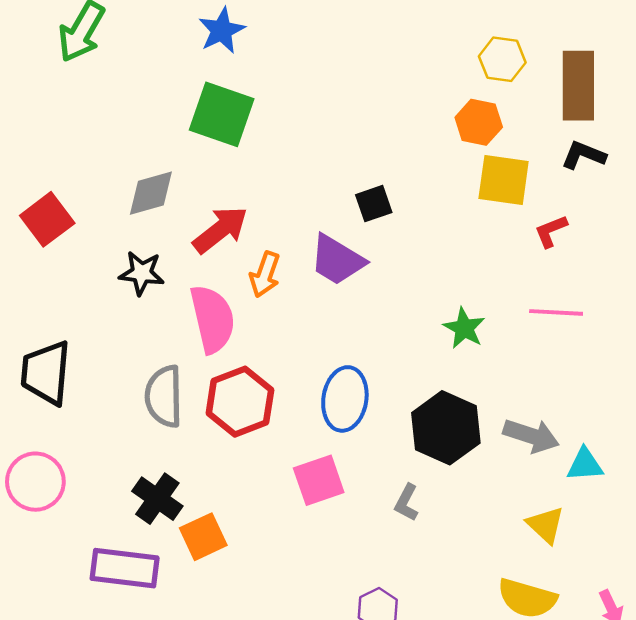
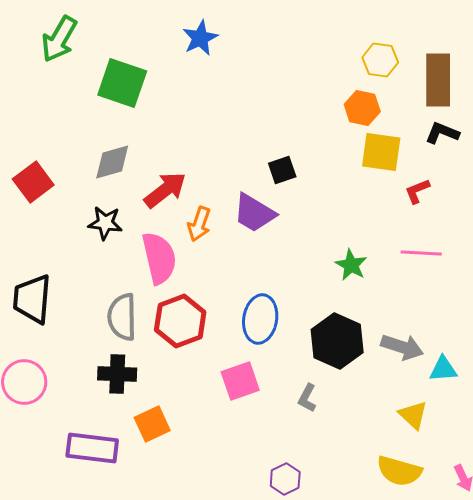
blue star: (222, 30) -> (200, 38), moved
green square: (222, 114) -> (122, 83), moved
black cross: (157, 499) -> (117, 374), moved, turned -33

